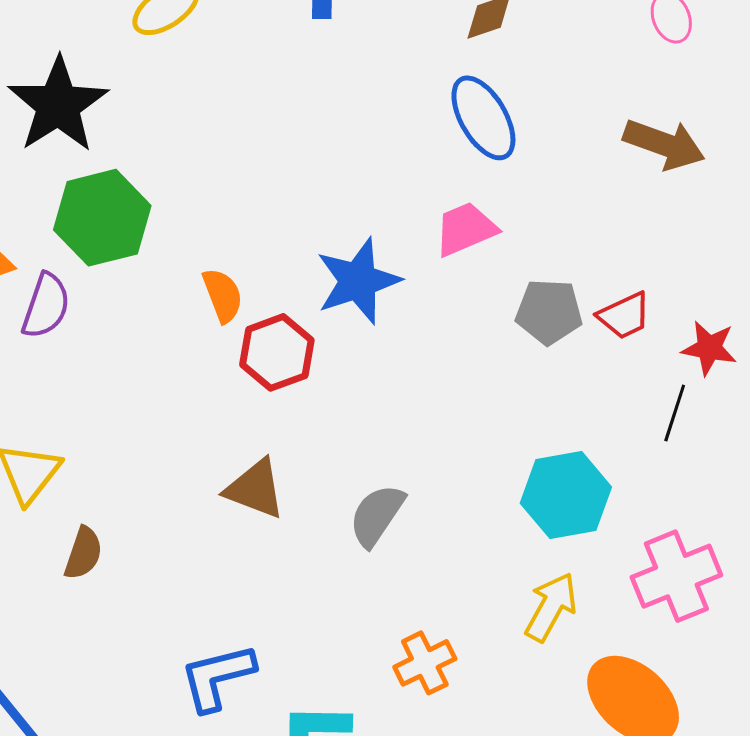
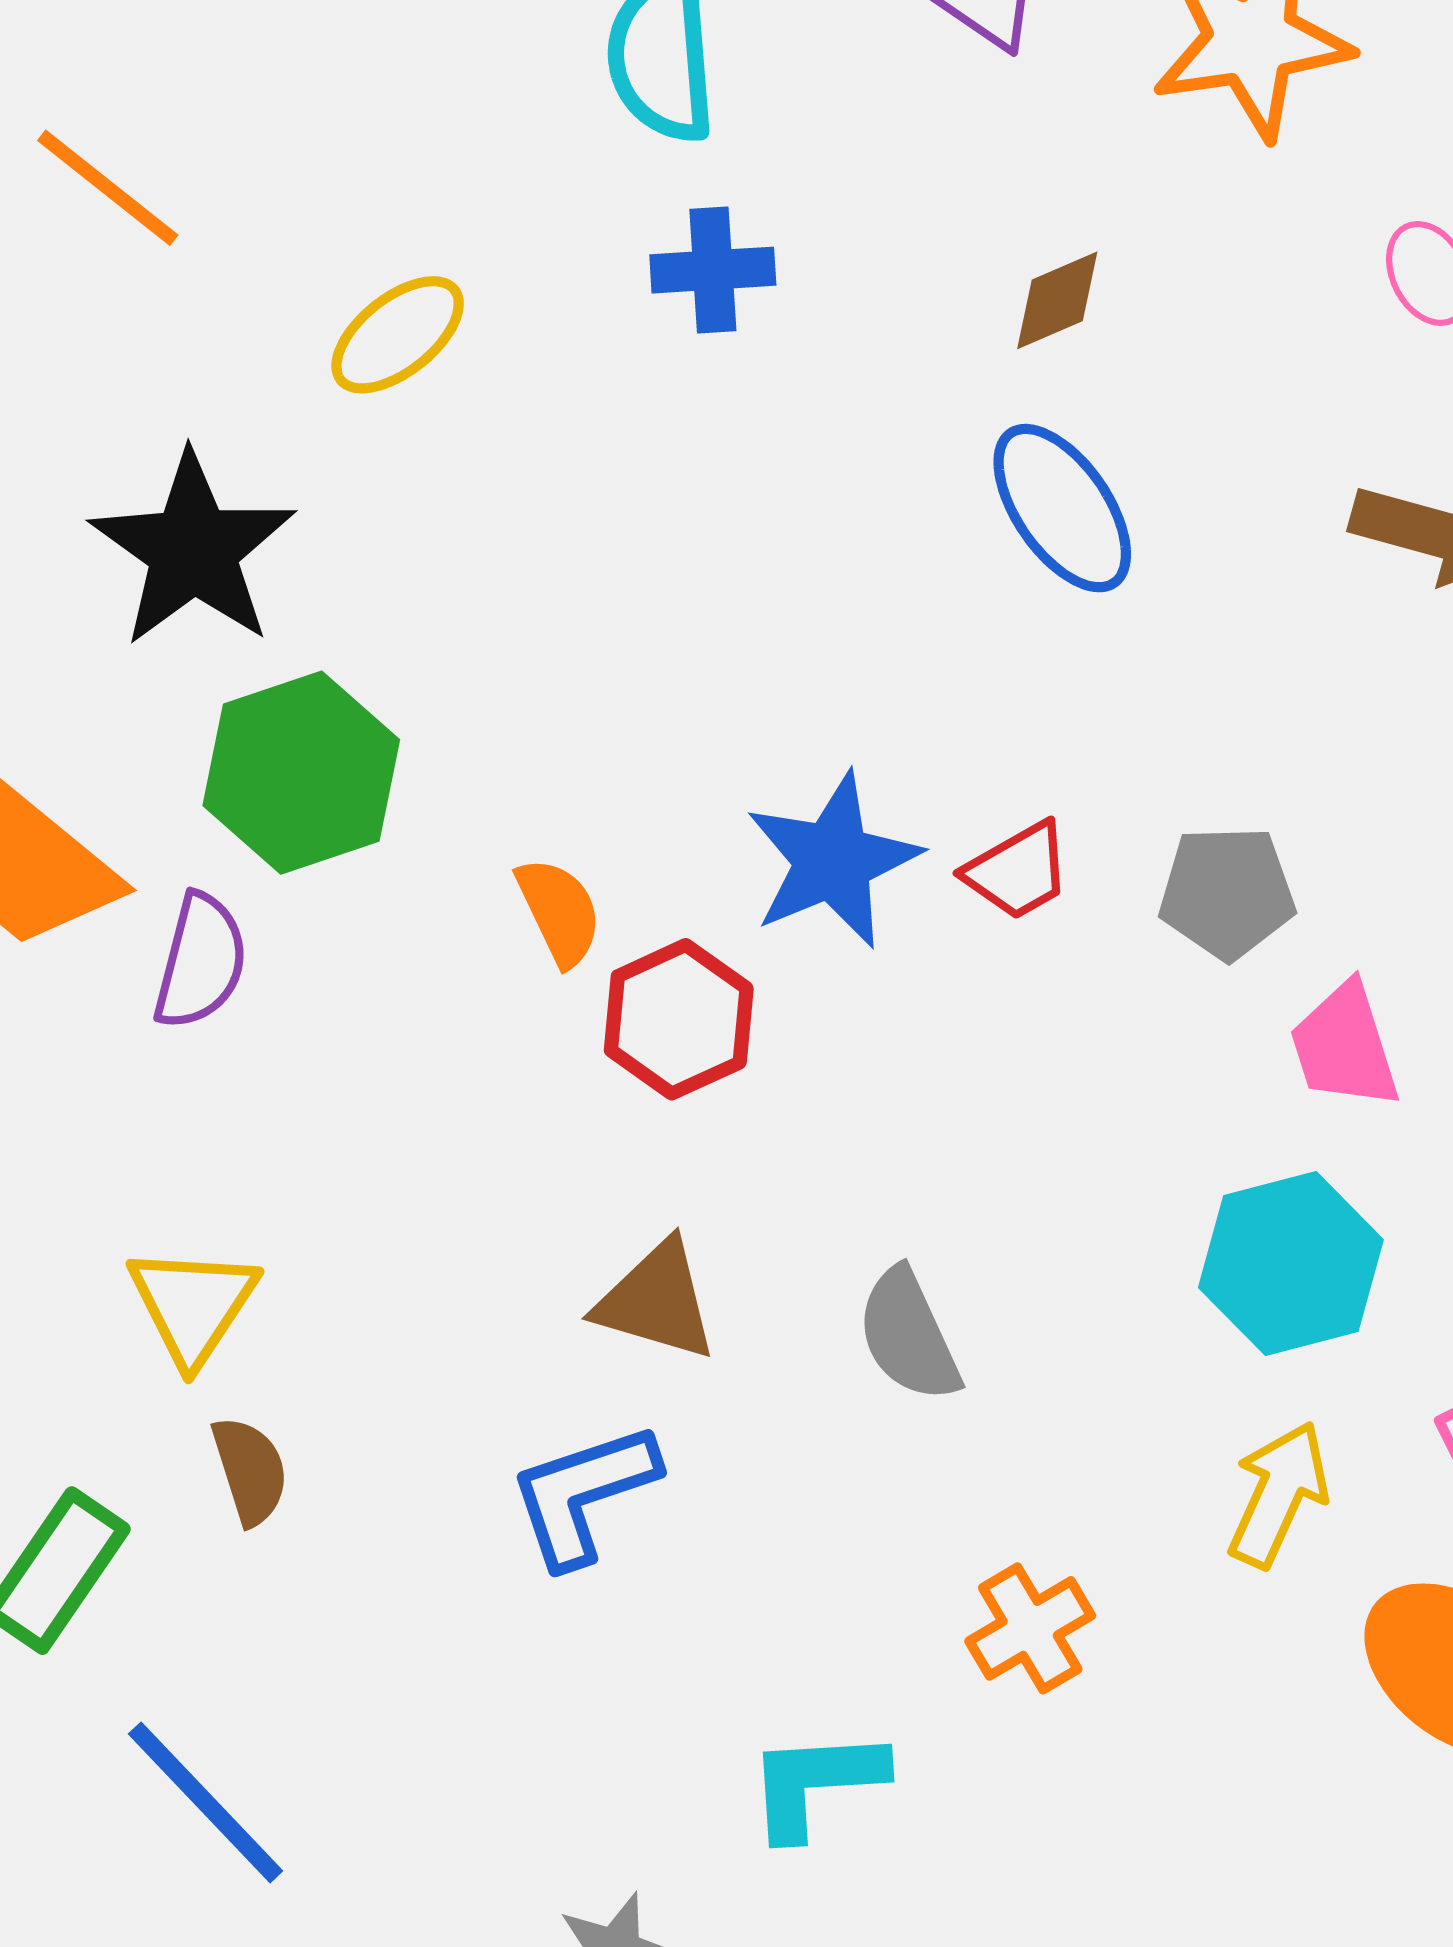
pink trapezoid: (465, 229) -> (1344, 1046), moved, turned -80
red trapezoid: (624, 316) -> (1018, 871), moved
gray semicircle: (377, 515) -> (909, 1335), turned -54
brown semicircle: (83, 553) -> (250, 1471), moved, turned -32
blue L-shape: (217, 677) -> (583, 1494), moved

